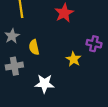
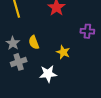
gray star: (12, 36) -> (13, 43), moved
yellow star: (74, 59) -> (63, 52), moved

